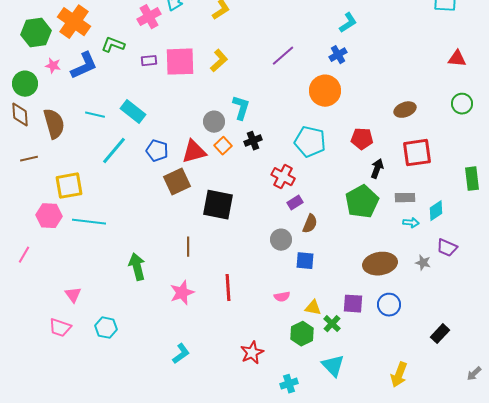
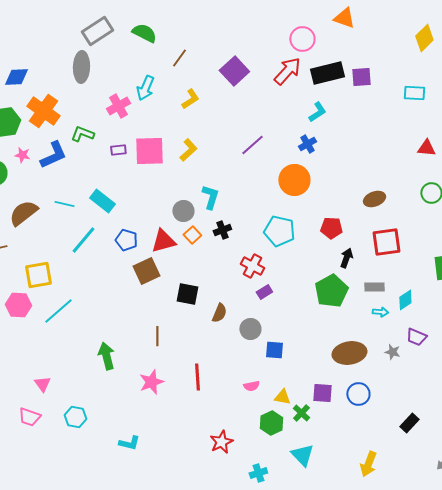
brown semicircle: (54, 124) -> (23, 213), turned -112
black square: (218, 205) -> (187, 294), size x0.7
cyan line: (89, 222) -> (58, 311), turned -48
brown semicircle: (310, 224) -> (219, 313), moved
cyan L-shape: (181, 354) -> (129, 443), moved, turned 50

